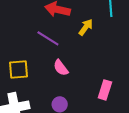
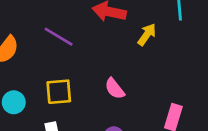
purple line: (48, 38) -> (59, 37), moved

